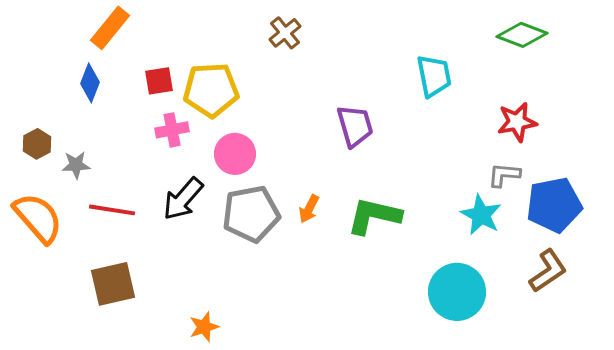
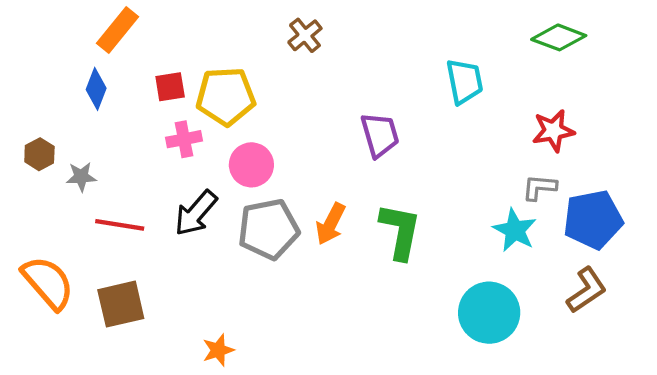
orange arrow: (309, 209) -> (331, 224), size x1.4
green L-shape: (374, 216) -> (400, 231), turned 88
orange semicircle: (38, 218) -> (48, 283), moved

